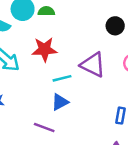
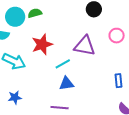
blue triangle: (60, 102) -> (66, 84), turned 35

